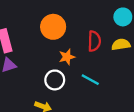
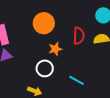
cyan line: (90, 80) -> (77, 80), moved

